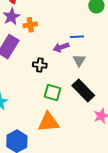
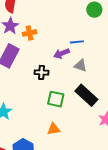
gray triangle: (79, 60) -> (80, 65), turned -40
orange triangle: (48, 122) -> (54, 129), size x0.6

